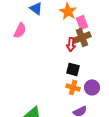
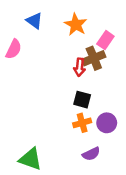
pink rectangle: (82, 22) -> (105, 40), moved, turned 56
orange cross: (73, 87) -> (82, 123), turned -32

